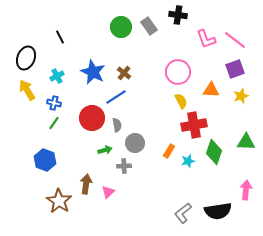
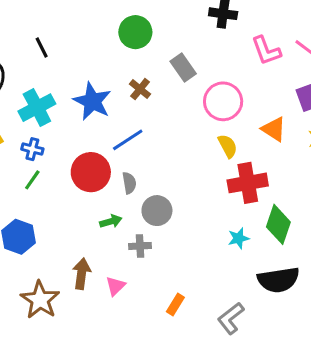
gray rectangle: (149, 26) -> (183, 68), moved
brown cross: (124, 73) -> (140, 89), moved
cyan cross: (57, 76) -> (37, 108), size x1.6
orange triangle: (211, 90) -> (274, 129), turned 30
orange rectangle: (169, 151) -> (175, 304), moved
black semicircle: (218, 211) -> (278, 280), moved

